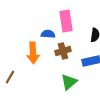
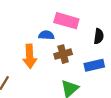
pink rectangle: (66, 21) -> (66, 21), turned -65

